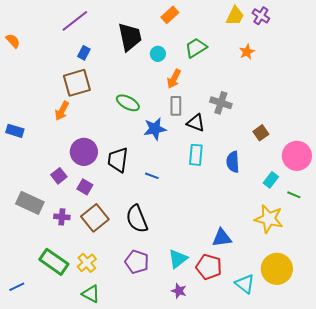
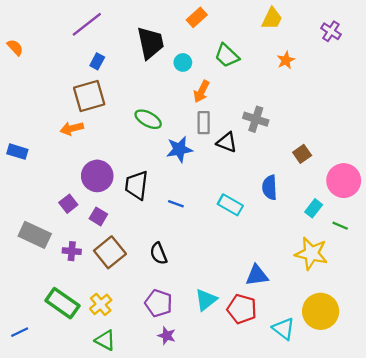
purple cross: (261, 16) -> (331, 31), moved
green trapezoid: (196, 48) -> (227, 56), turned -105
orange arrow: (62, 111) -> (72, 128), turned 48
cyan rectangle: (196, 155) -> (230, 205), moved, turned -65
black semicircle: (137, 219) -> (159, 253), size x0.7
purple star: (179, 291) -> (167, 336), moved

